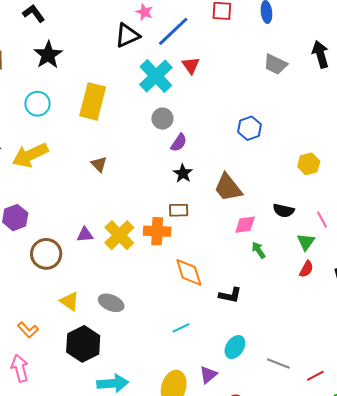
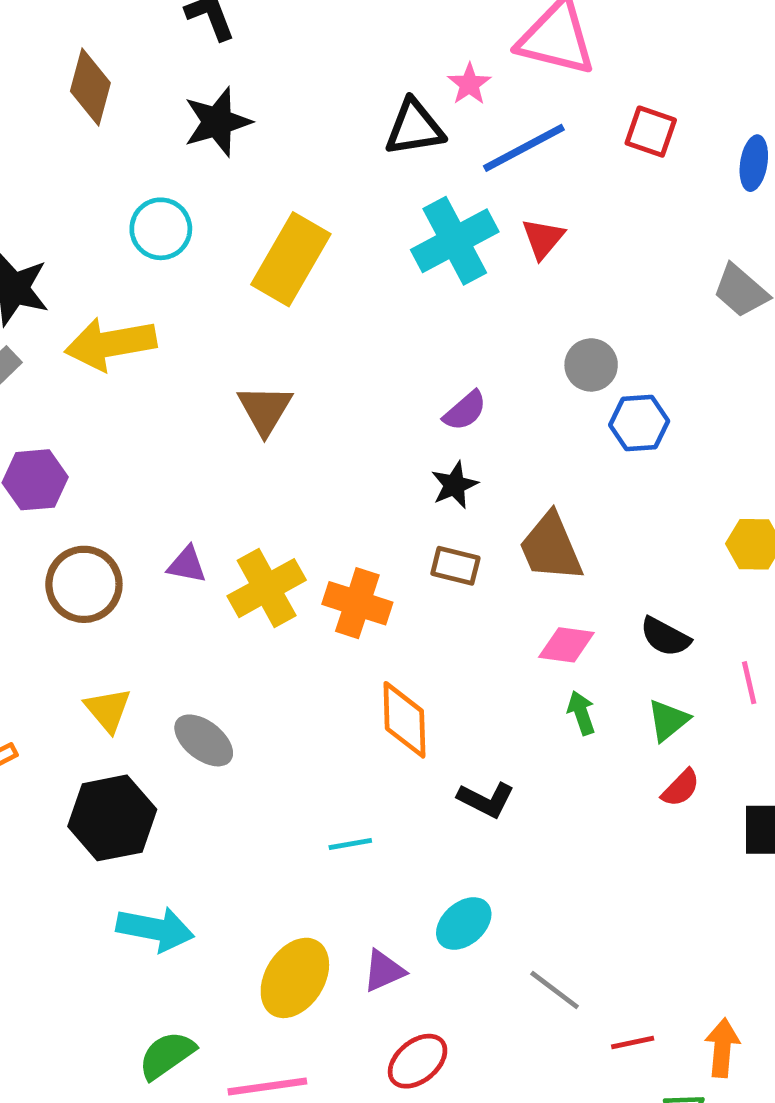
gray circle: (162, 119) -> (591, 365), moved
brown triangle: (99, 164) -> (265, 409), size x1.4
brown rectangle: (179, 210) -> (455, 566), moved
green triangle: (306, 242) -> (668, 720), moved

